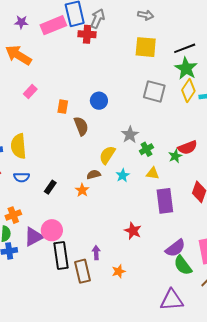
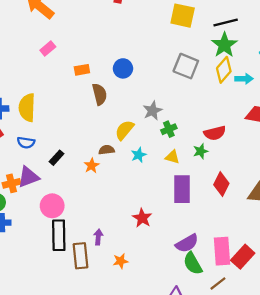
orange rectangle: (63, 107) -> (82, 70), turned 64
green star: (175, 156) -> (201, 151), moved
purple triangle: (34, 237) -> (28, 177), moved

